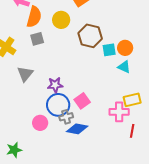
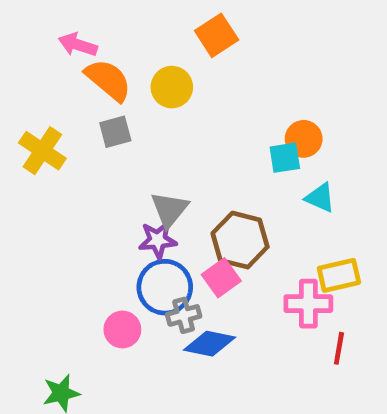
orange semicircle: (34, 17) -> (108, 80), turned -65
brown hexagon: (90, 36) -> (240, 240), moved
orange circle: (125, 48) -> (304, 139), moved
gray triangle: (25, 74) -> (169, 209), moved

